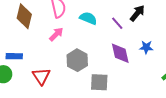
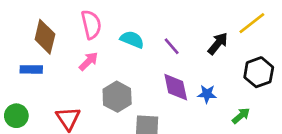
black arrow: (137, 13) -> (218, 44), moved
blue star: (146, 47) -> (207, 94), moved
blue rectangle: (14, 56) -> (31, 69), moved

